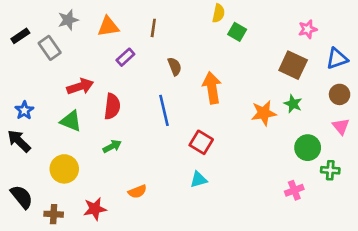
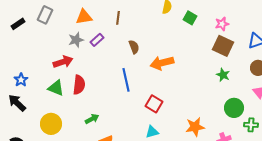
gray star: (68, 20) -> (76, 40), moved
pink star: (308, 29) -> (222, 24), moved
green square: (237, 32) -> (190, 18), moved
gray rectangle: (50, 48) -> (45, 15), moved, turned 60
orange arrow: (212, 88) -> (162, 63), turned -95
red semicircle: (112, 106) -> (79, 85), moved
orange star: (264, 113) -> (195, 127), moved
green arrow: (112, 146) -> (92, 119), moved

